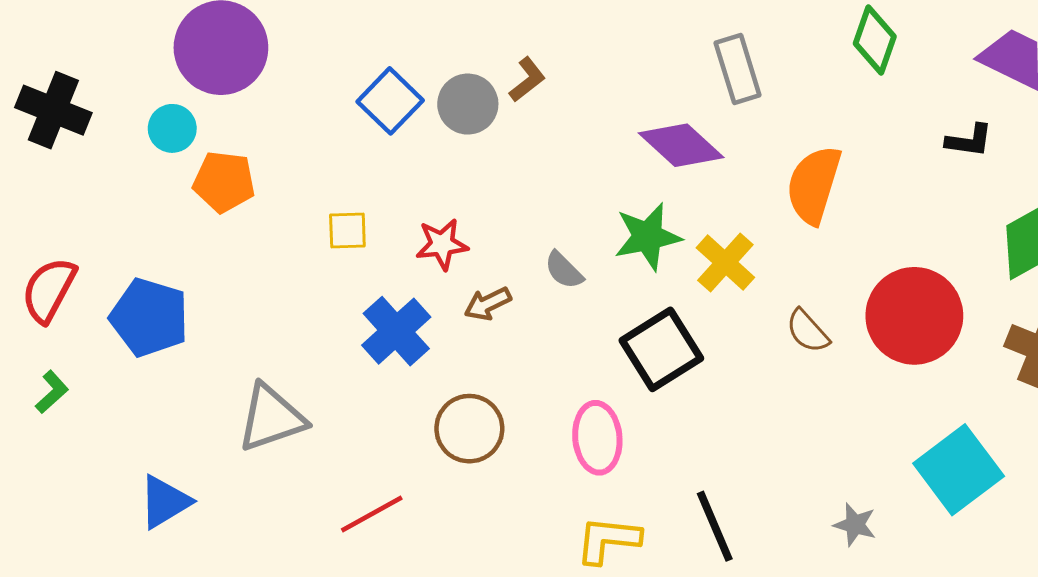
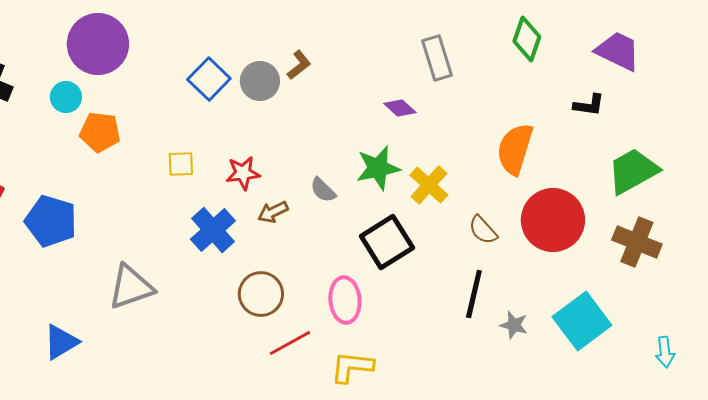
purple diamond: (681, 145) -> (400, 108), size x0.6
orange semicircle: (814, 185) -> (515, 149), moved
red line: (372, 514) -> (290, 343), moved
gray star: (855, 525) -> (514, 325), moved
black line: (715, 526) -> (474, 294), moved, turned 36

